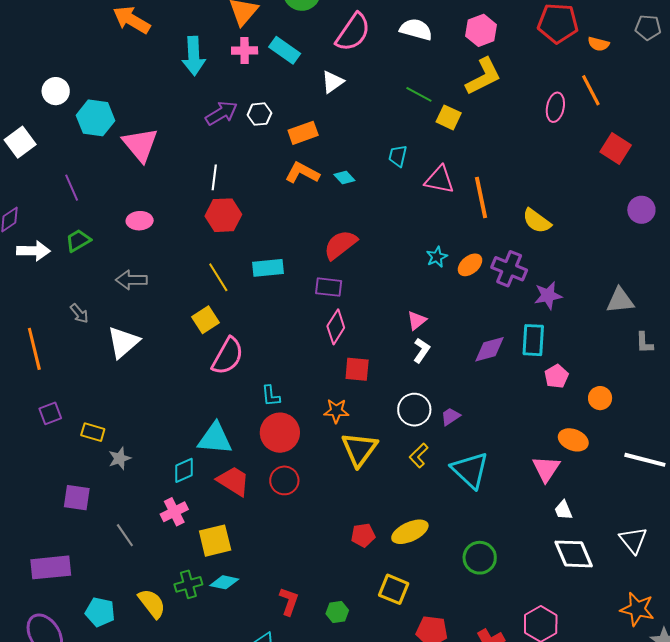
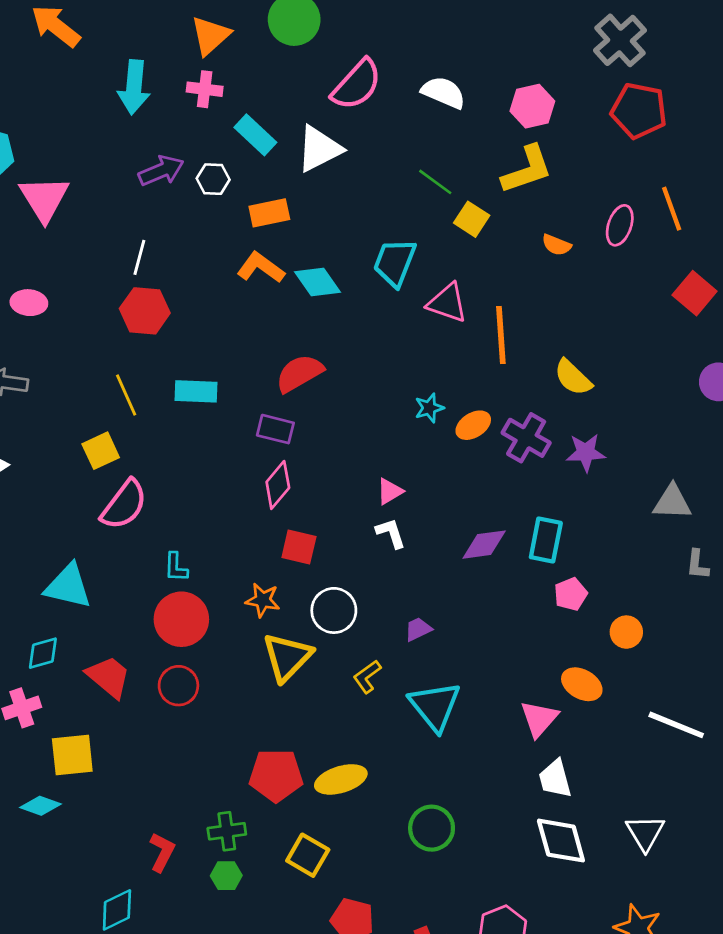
orange semicircle: (599, 44) -> (556, 245), moved
cyan rectangle: (285, 50) -> (255, 135), moved
white triangle: (333, 82) -> (319, 149), size x1.5
cyan trapezoid: (398, 156) -> (395, 262), size x1.6
cyan diamond: (344, 178) -> (318, 282), size x1.6
purple star: (548, 296) -> (586, 452), moved
white L-shape: (422, 350) -> (391, 533), turned -60
white circle: (414, 410) -> (334, 610), moved
cyan triangle: (215, 439) -> (68, 586), moved
white trapezoid: (563, 510) -> (555, 779), size x1.4
red pentagon: (363, 535) -> (276, 775), size x1.6
cyan diamond: (224, 582) -> (40, 806), moved
green cross: (188, 584) -> (227, 831), moved

